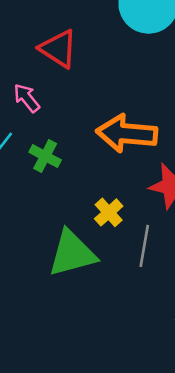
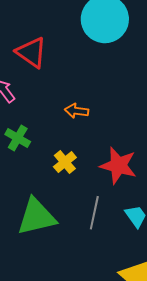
orange arrow: (127, 133) -> (77, 111), moved, size x0.5
yellow cross: (109, 212) -> (65, 162), moved

